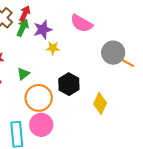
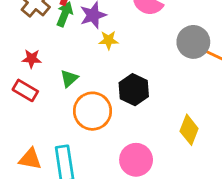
yellow diamond: (100, 103) -> (189, 130), moved
pink circle: (41, 125) -> (136, 160), moved

